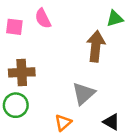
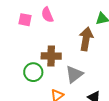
brown cross: (22, 72) -> (51, 56), moved
green circle: (16, 105) -> (33, 72), moved

